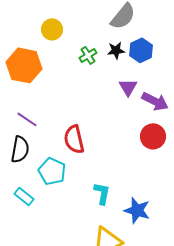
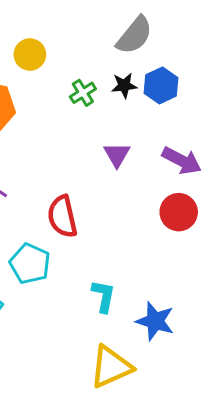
purple triangle: (128, 87) -> (117, 155), moved

